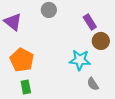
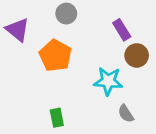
orange pentagon: (22, 60) -> (55, 55), moved
green rectangle: (26, 87) -> (57, 118), moved

